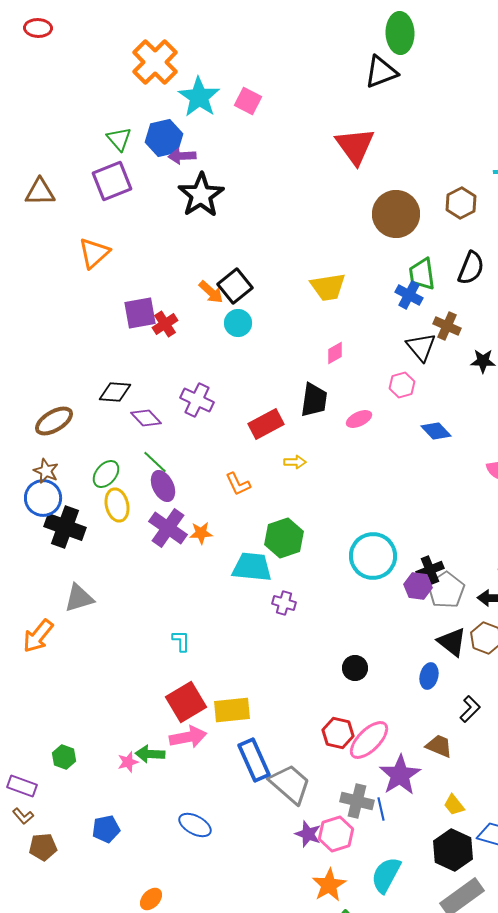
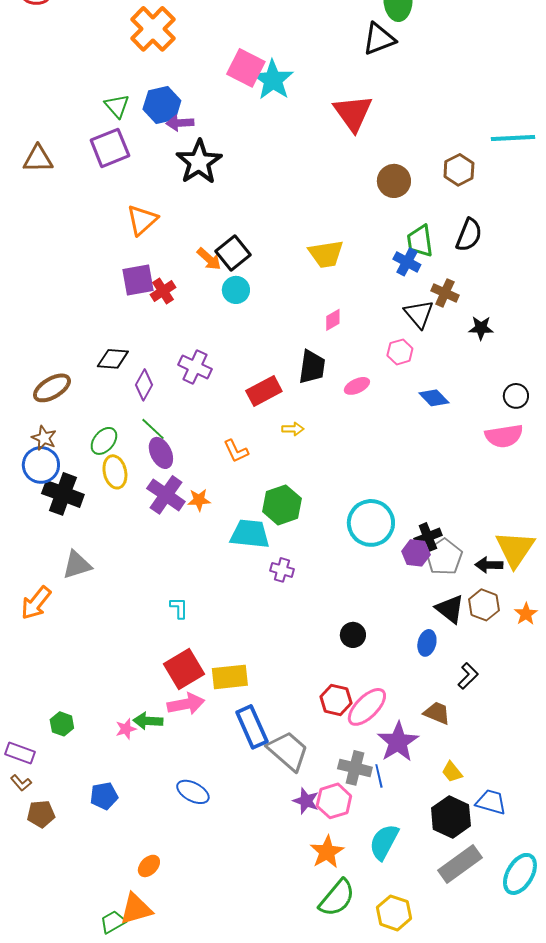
cyan star: (199, 97) -> (273, 80), moved
pink square: (248, 101) -> (246, 68), size x1.4
brown circle: (396, 214) -> (394, 181), size x0.7
orange triangle: (94, 253) -> (142, 220), moved
purple diamond: (146, 418) -> (144, 385), turned 72

